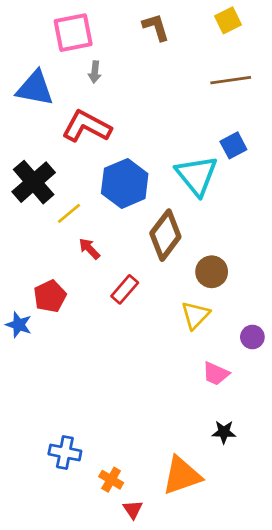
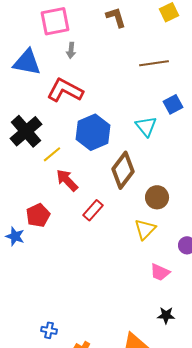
brown line: (231, 80) -> (154, 63), moved
cyan triangle: (197, 175) -> (146, 126), size x0.7
red arrow: (89, 249) -> (67, 180), size x1.4
blue cross: (65, 452) -> (49, 330), size x0.7

